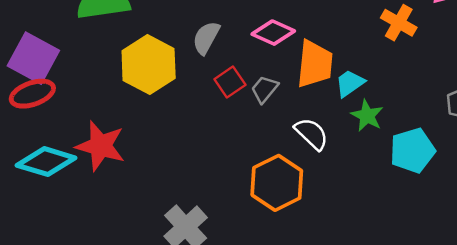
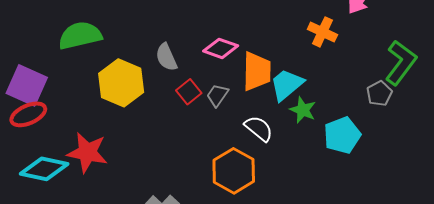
gray semicircle: (206, 38) -> (166, 57), turned -48
cyan trapezoid: (350, 83) -> (287, 85), size x1.4

